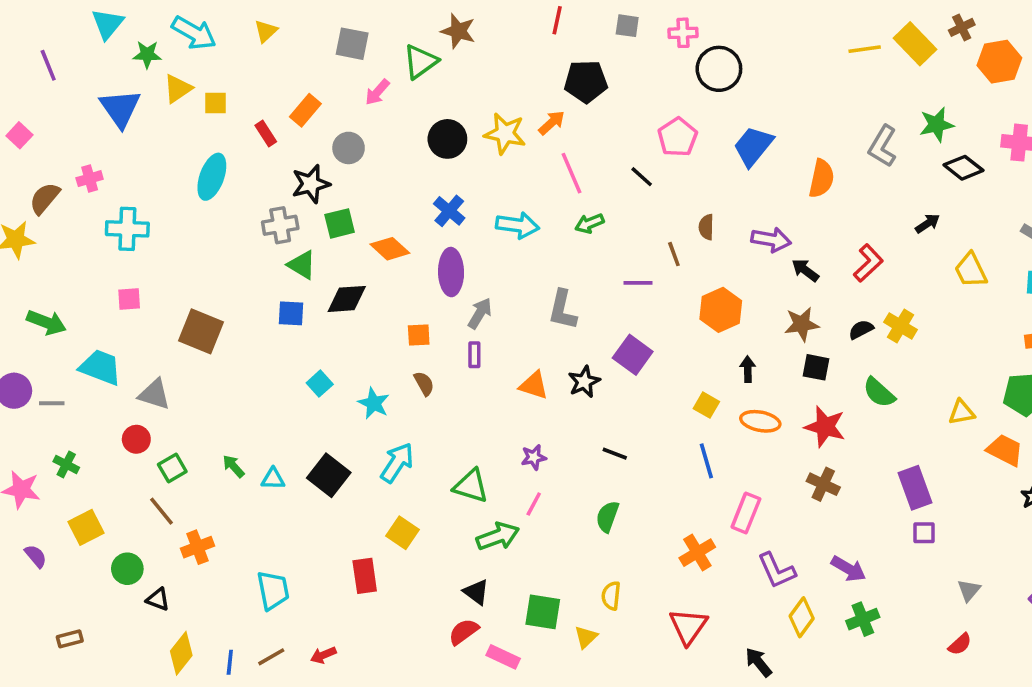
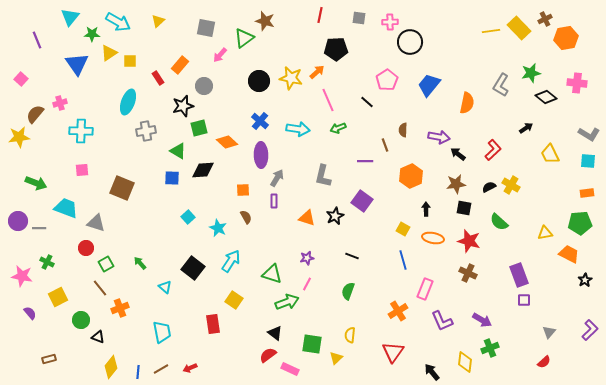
gray cross: (280, 225) -> (146, 131), moved
cyan triangle: (273, 479) -> (165, 287), moved, turned 40
yellow diamond: (802, 617) -> (465, 362), moved, turned -30

